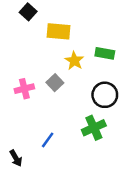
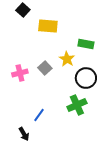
yellow star: (74, 61) -> (67, 59), moved
black arrow: (16, 158) -> (24, 134), moved

